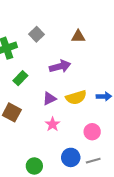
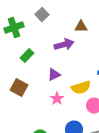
brown triangle: (78, 36) -> (81, 26), moved
yellow semicircle: (76, 97) -> (81, 88), moved

